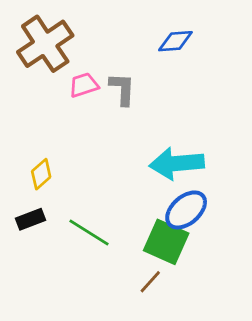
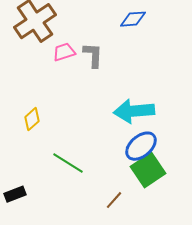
black rectangle: (31, 219) -> (15, 194), moved
green square: (166, 242) -> (148, 170), moved, turned 32

